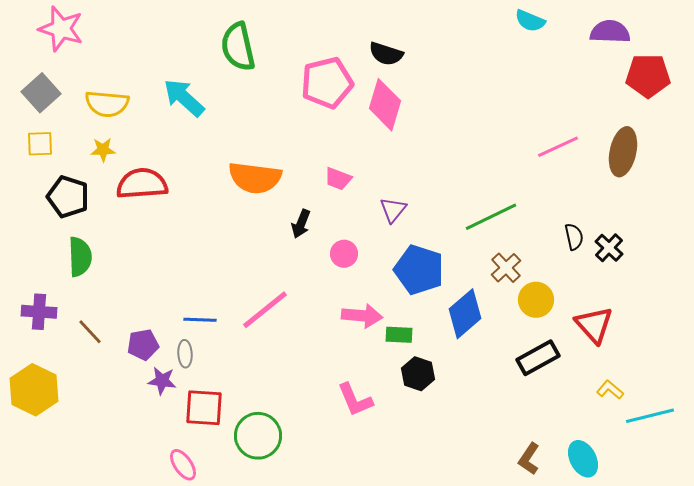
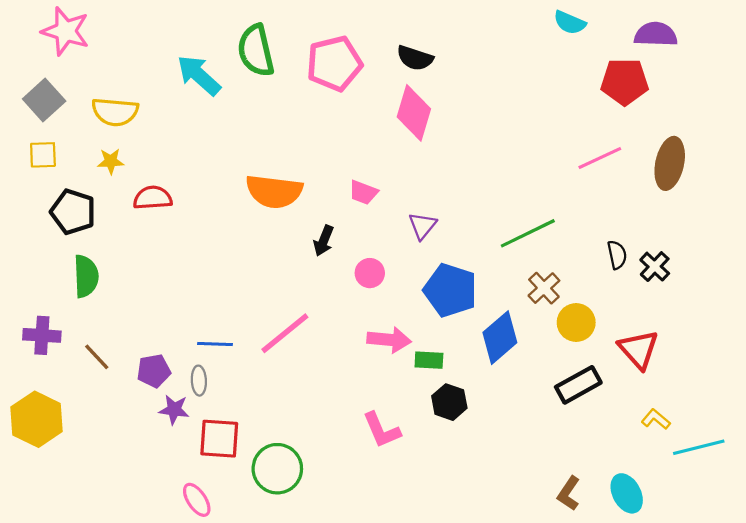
red pentagon: (648, 76) -> (625, 82), moved
pink pentagon: (327, 83) -> (334, 63), moved
cyan arrow: (184, 98) -> (199, 75), moved
red semicircle: (142, 184) -> (153, 198), size x0.7

